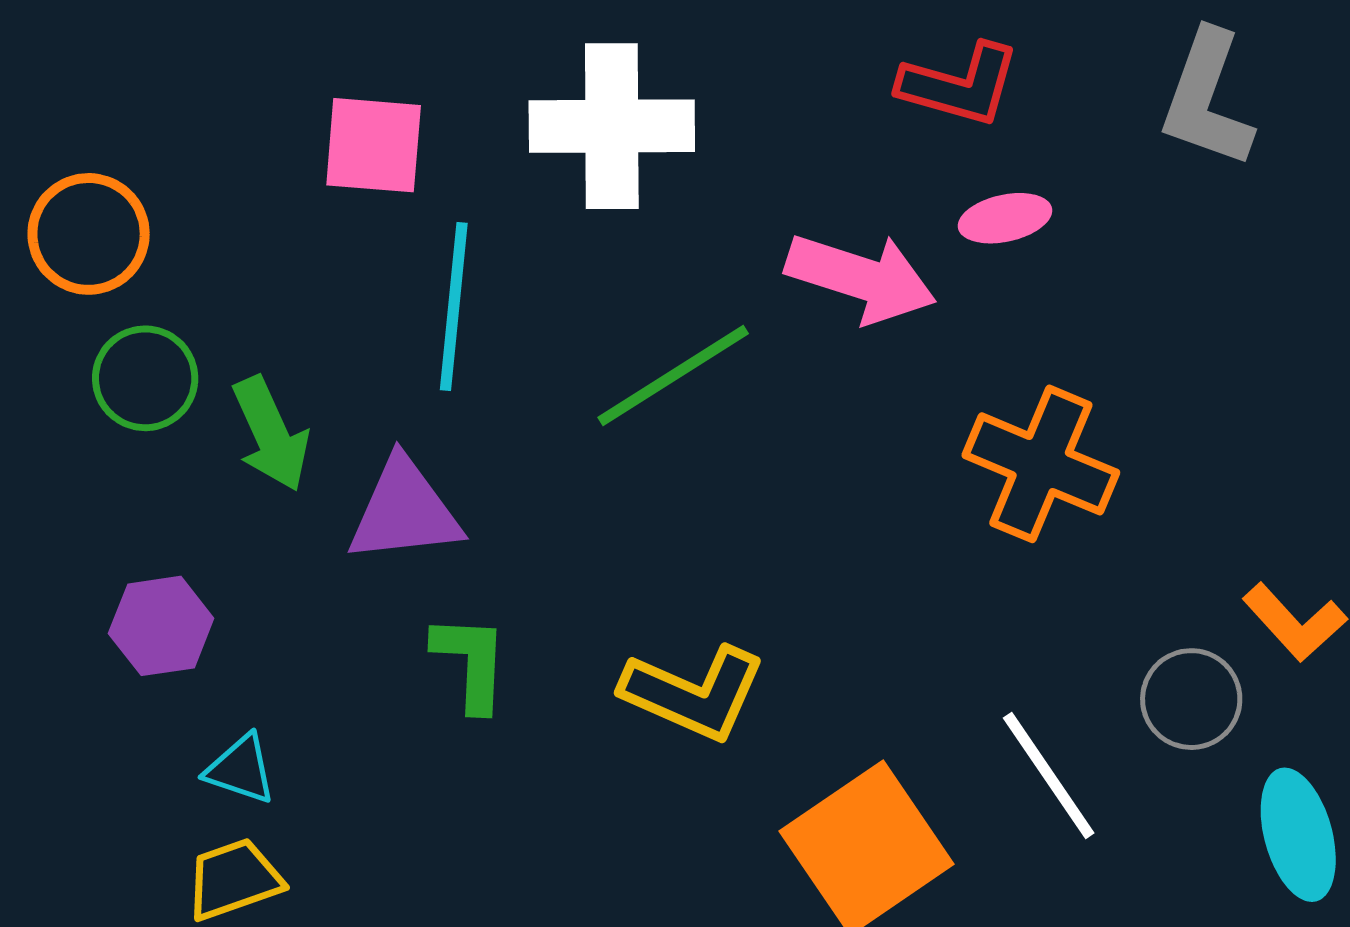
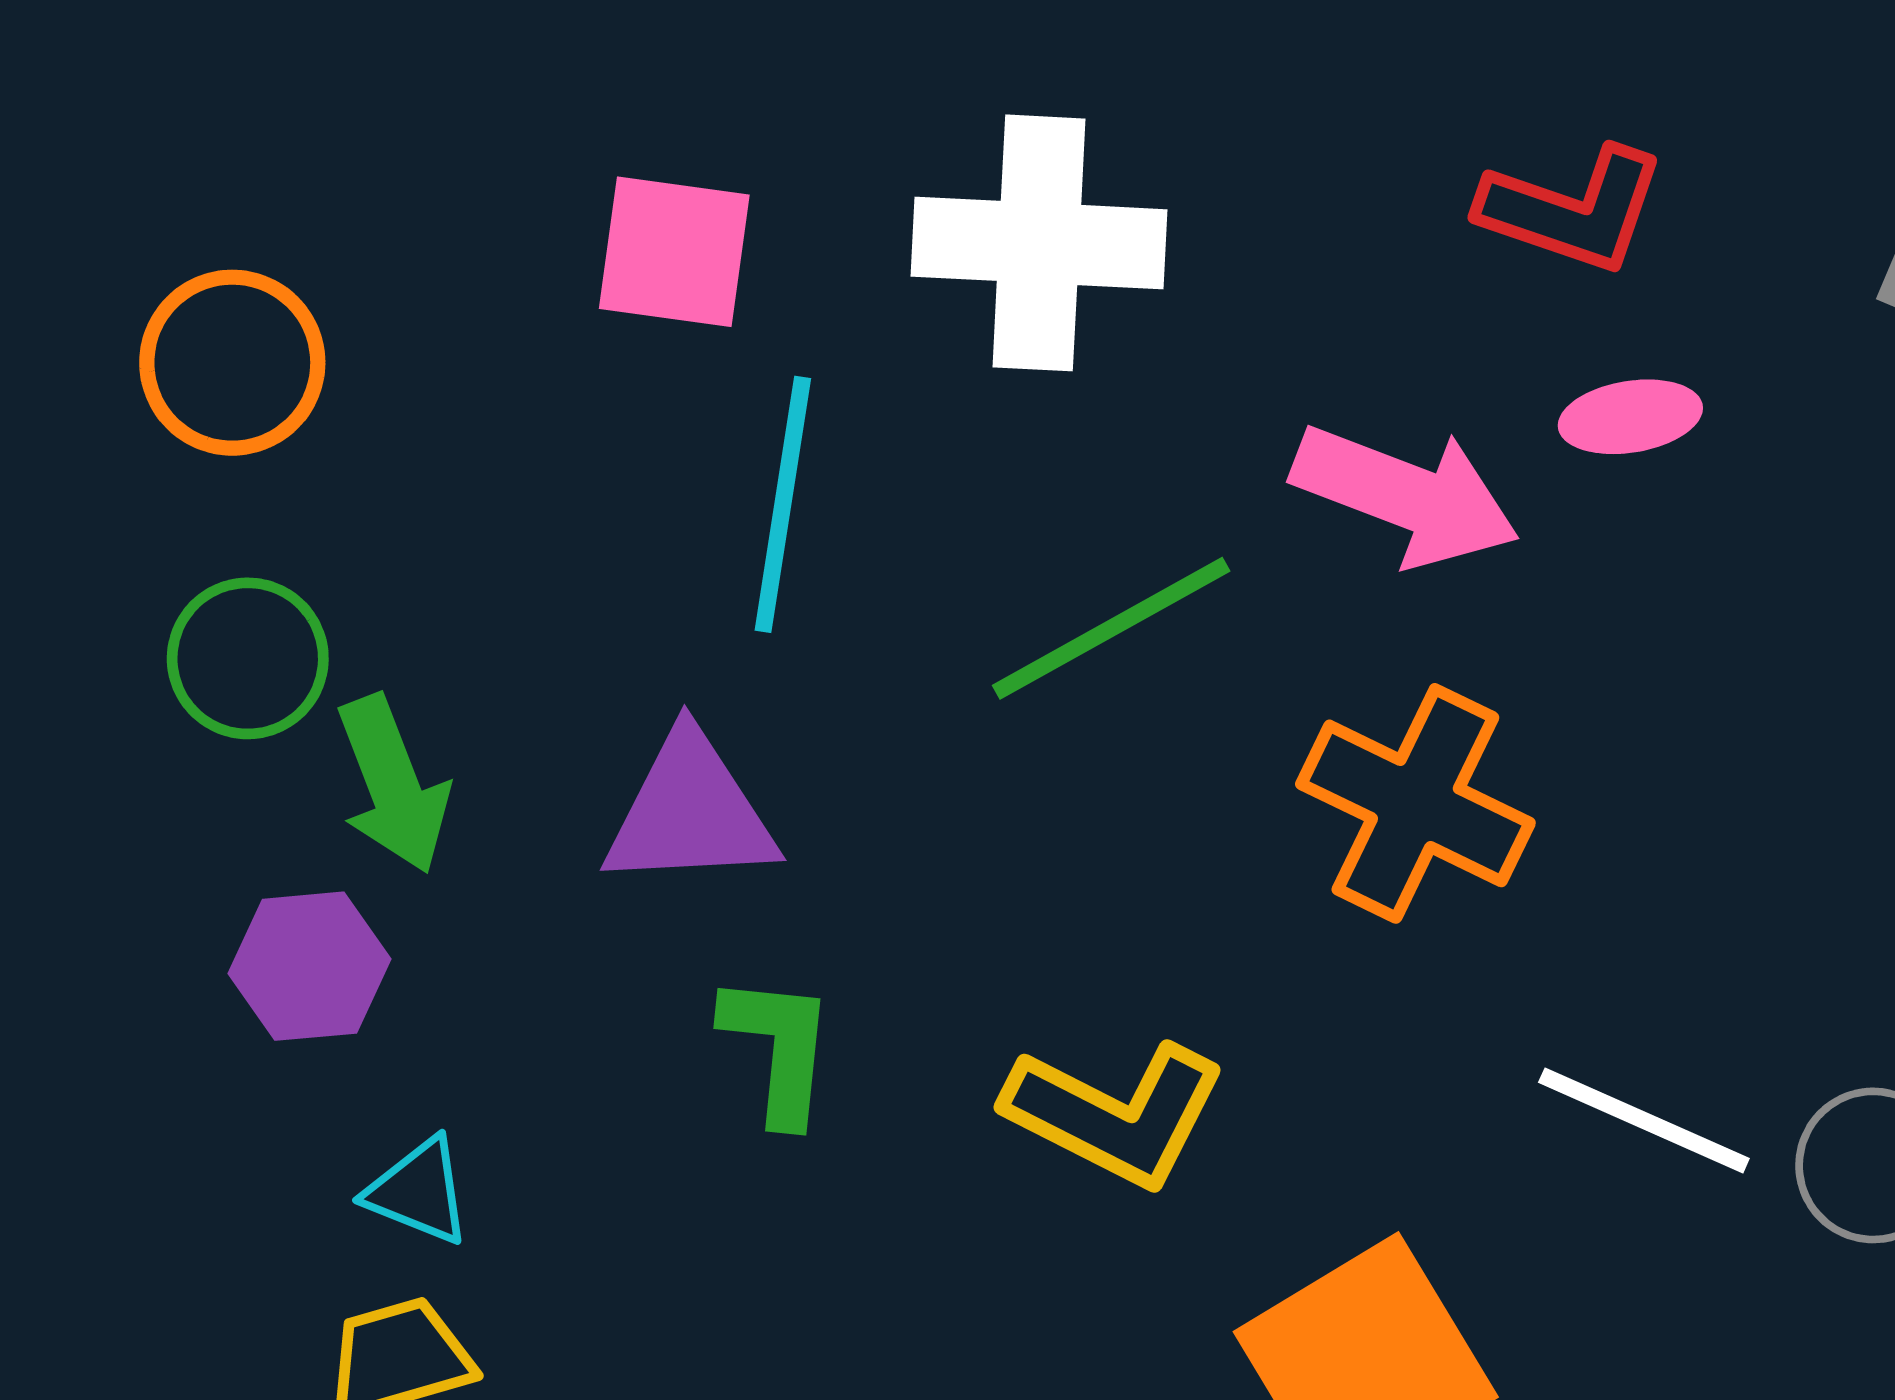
green circle: (145, 378) -> (248, 658), moved
green arrow: (271, 434) -> (393, 784), moved
orange cross: (1041, 464) -> (1415, 803), moved
white line: (1049, 776) -> (1644, 1120), moved, turned -35

